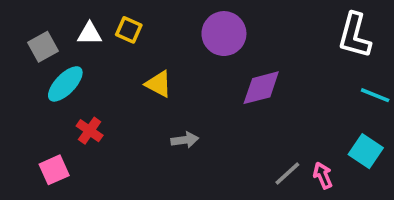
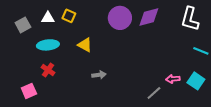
cyan ellipse: (65, 84) -> (48, 45), moved, turned 40
purple diamond: (261, 88) -> (149, 17), moved
pink arrow: (323, 175) -> (173, 79), moved, turned -72

